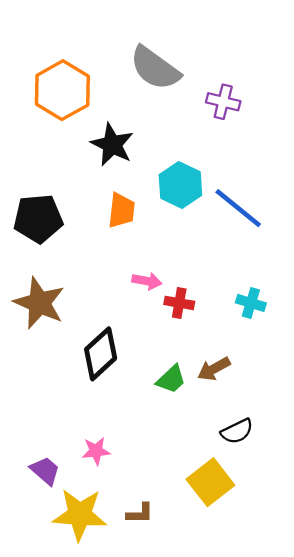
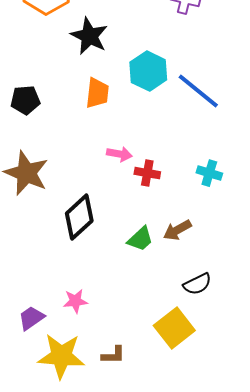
black pentagon: (38, 219) -> (25, 100), size x0.7
purple trapezoid: (45, 471) -> (31, 318), turned -76

